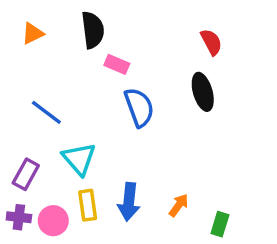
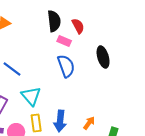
black semicircle: (93, 30) -> (54, 21), moved
red semicircle: (211, 42) -> (78, 26), moved
pink rectangle: (117, 64) -> (64, 41), moved

